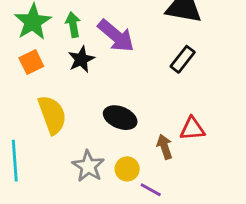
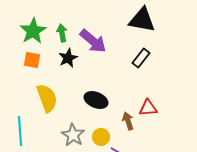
orange square: (31, 62) -> (32, 60), turned 36

